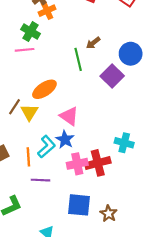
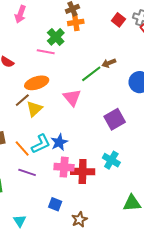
green line: (78, 59) -> (91, 74), turned 50
purple square: (112, 76) -> (115, 119), moved
orange ellipse: (44, 89) -> (37, 83), moved
pink triangle: (69, 116) -> (72, 98), moved
orange line: (28, 157) -> (22, 149), turned -54
blue square: (79, 205) -> (55, 204), size x0.6

